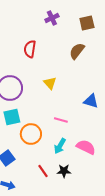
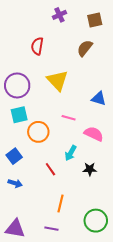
yellow triangle: (50, 83) -> (57, 80), size x1.6
cyan arrow: (60, 146) -> (71, 153), moved
pink semicircle: (86, 147) -> (94, 134), moved
black star: (64, 171) -> (90, 169), moved

